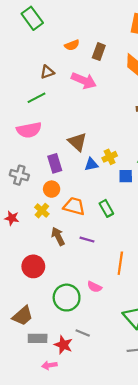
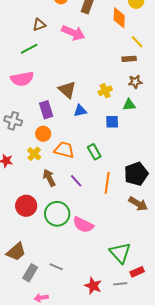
yellow cross: (110, 157) -> (105, 91), moved
purple line: (87, 240) -> (76, 181), turned 32
orange line: (120, 263) -> (107, 183), moved
pink semicircle: (95, 287) -> (83, 225), size x1.5
green circle: (67, 298) -> (57, 214), moved
gray line: (83, 333) -> (56, 267), moved
gray rectangle: (38, 338) -> (30, 273), turned -60
red star: (63, 345) -> (93, 286), moved

